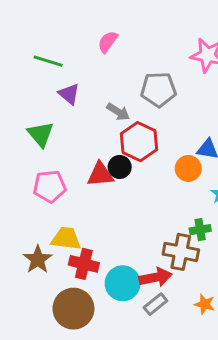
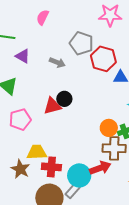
gray pentagon: (158, 89) -> (81, 43), turned 30
red hexagon: (139, 142) -> (103, 59), moved
orange circle: (188, 168) -> (109, 128), moved
gray rectangle: (155, 304) -> (73, 191), moved

